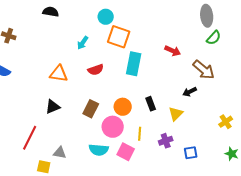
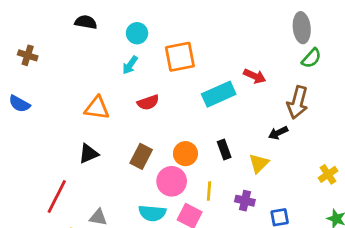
cyan circle: (106, 17) -> (137, 33), moved
orange square: (119, 37) -> (180, 57), turned -30
cyan rectangle: (134, 64) -> (219, 94), moved, turned 55
brown arrow: (204, 70) -> (298, 102), turned 65
purple cross: (166, 141) -> (245, 201), turned 32

